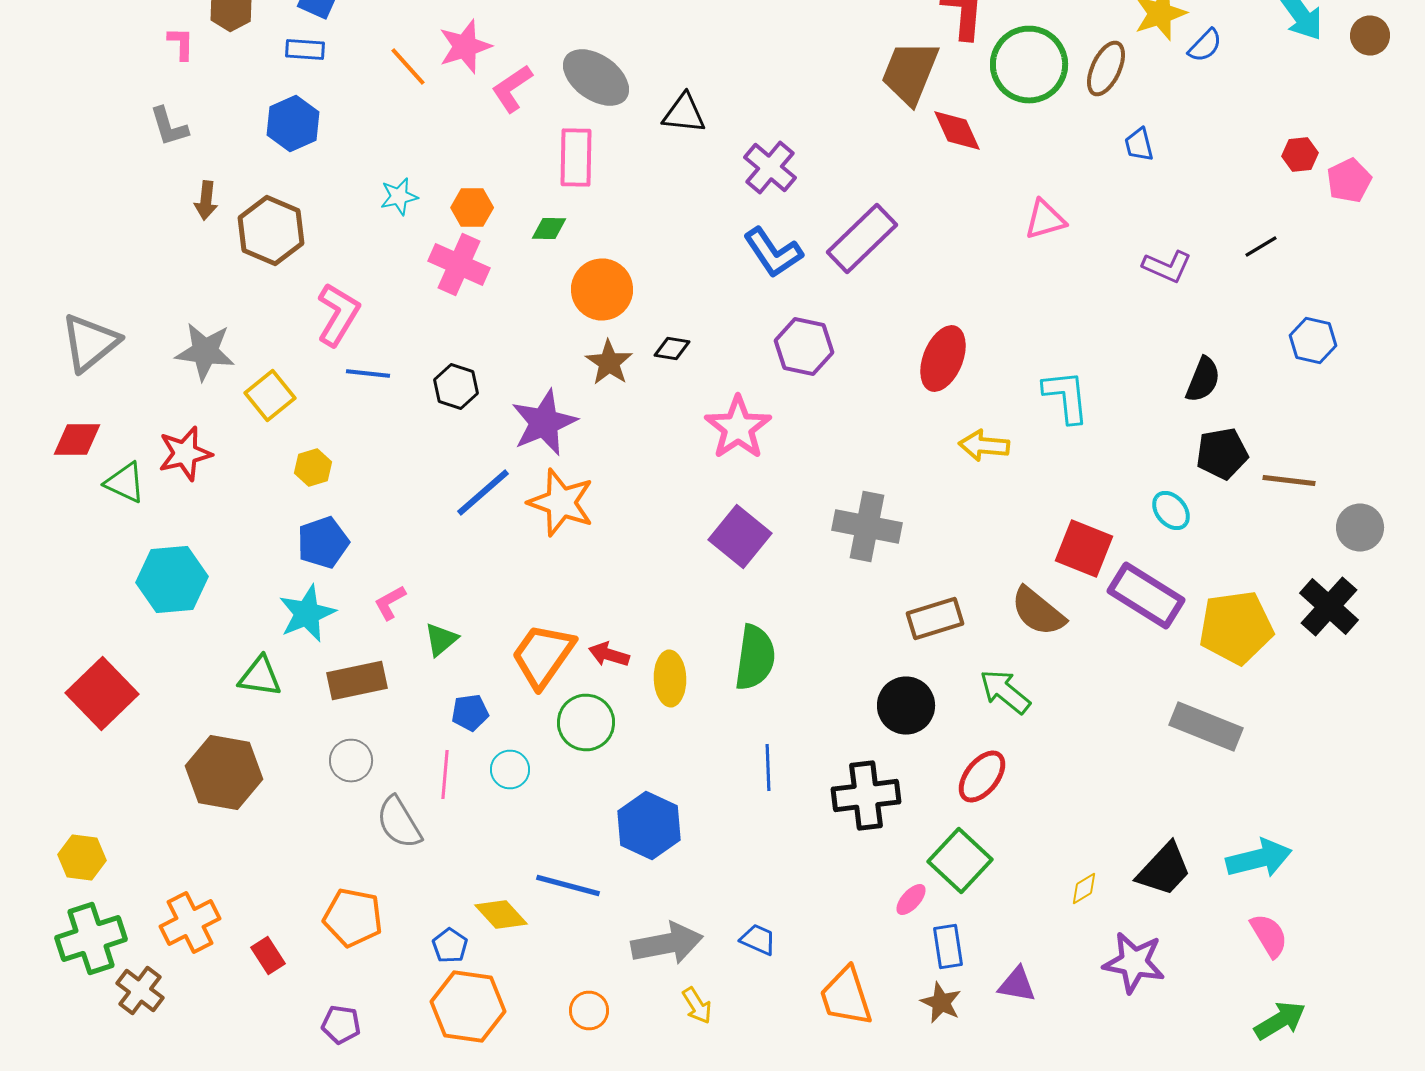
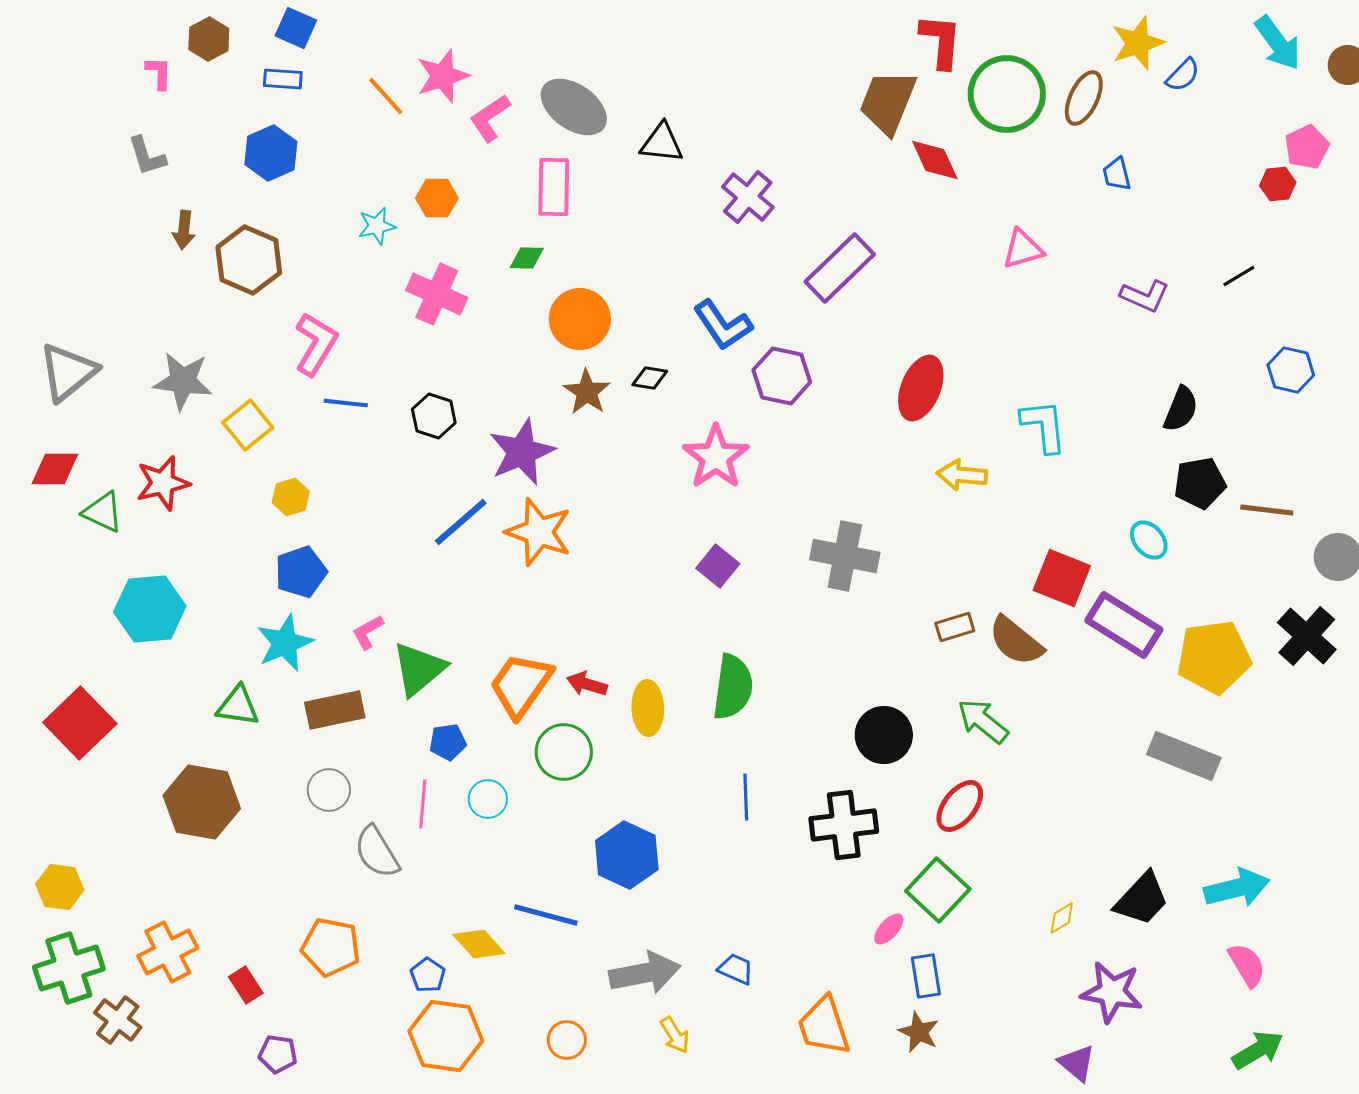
pink pentagon: (1349, 180) -> (1307, 147), moved
orange hexagon: (472, 208) -> (437, 198), moved
blue L-shape: (773, 252) -> (723, 325), moved
purple square: (740, 536) -> (718, 566), size x0.7
brown rectangle: (935, 618) -> (955, 627), moved, size x0.7
green triangle: (441, 640) -> (419, 669), size x1.6
purple triangle: (1017, 984) -> (1077, 1063), moved, turned 30
purple pentagon: (341, 1024) -> (278, 1054), moved

